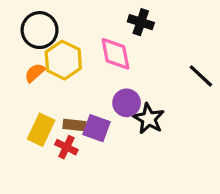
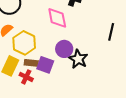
yellow hexagon: (63, 60) -> (24, 43), moved
black line: (201, 76) -> (111, 32), turned 60

